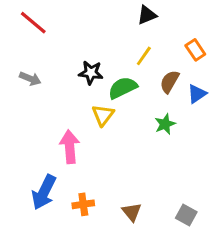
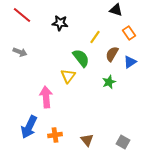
black triangle: (147, 15) -> (116, 10), moved, turned 40
black star: (91, 73) -> (60, 23), moved
green semicircle: (123, 88) -> (81, 58), turned 78

